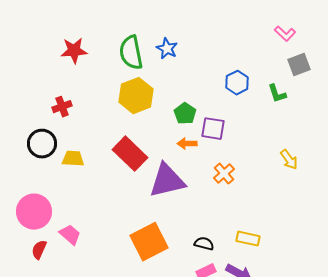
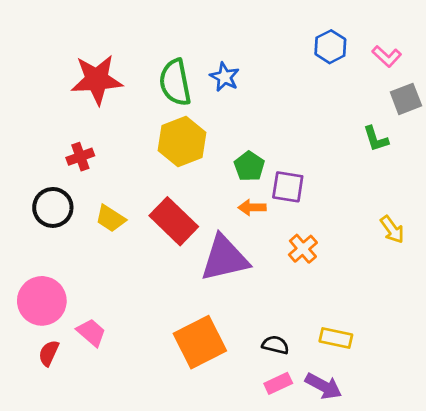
red star: (74, 51) -> (97, 80), size x1.4
blue hexagon: (237, 83) -> (330, 47), moved
yellow trapezoid: (73, 159) -> (111, 218), moved, turned -150

